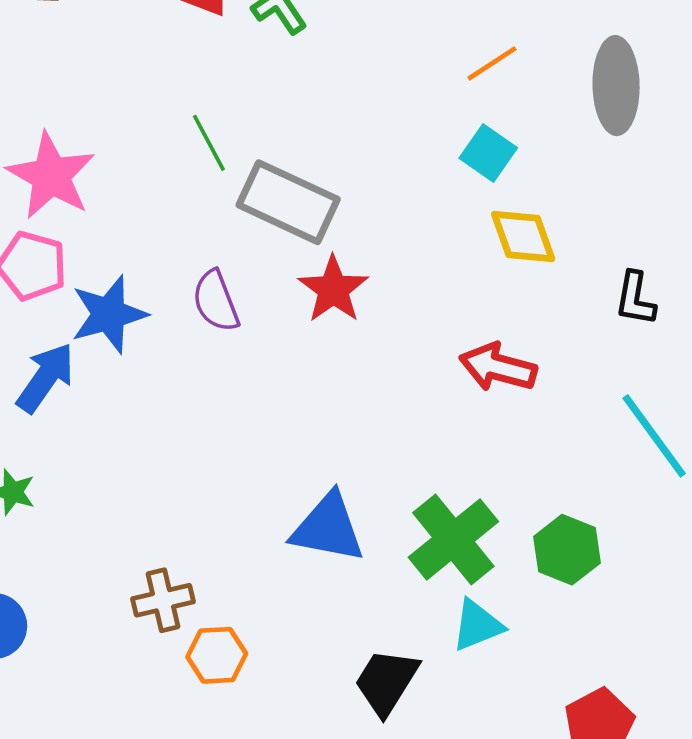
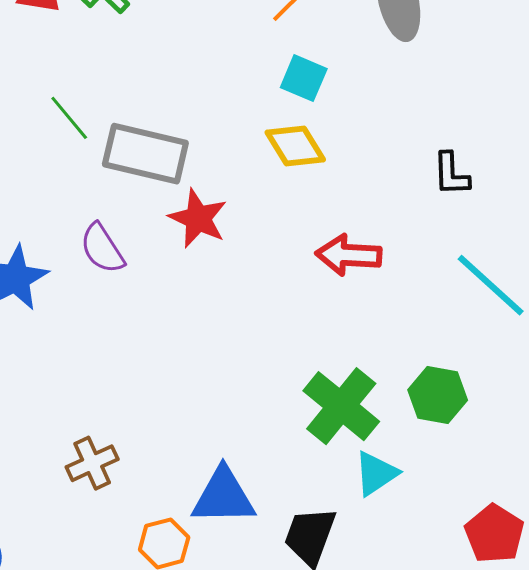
yellow diamond: (523, 237) -> (295, 146), moved
blue triangle: (328, 528) -> (223, 496), moved
brown cross: (163, 600) -> (92, 463), moved

